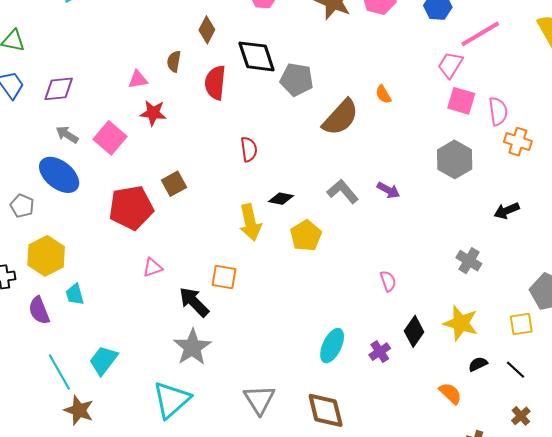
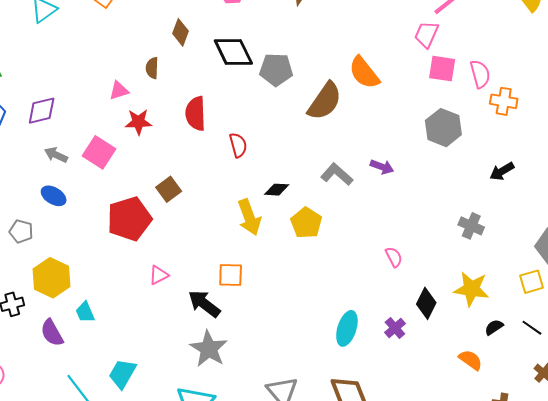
red semicircle: (215, 83) -> (196, 114), moved
orange semicircle: (383, 94) -> (364, 73), size x1.8
blue ellipse: (59, 175) -> (54, 196), size x0.6

